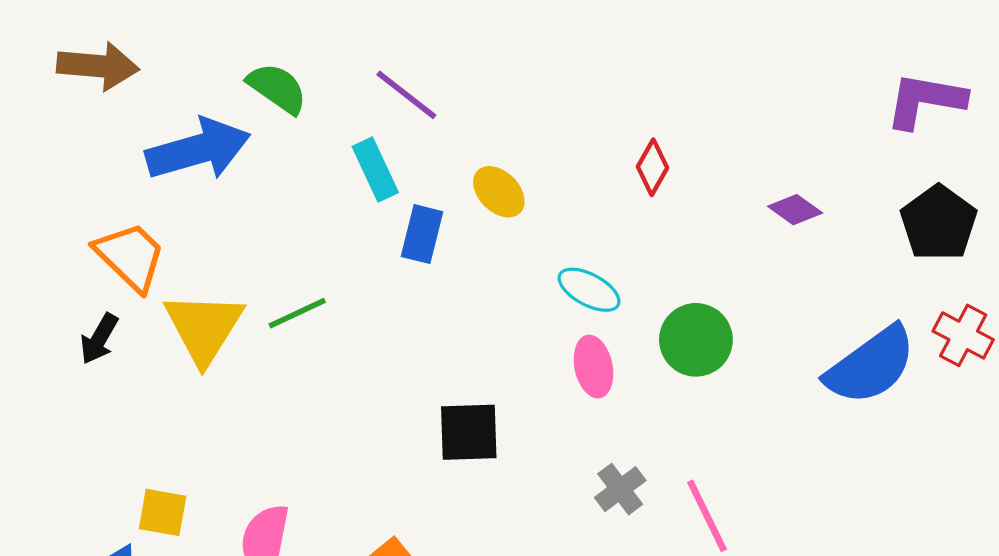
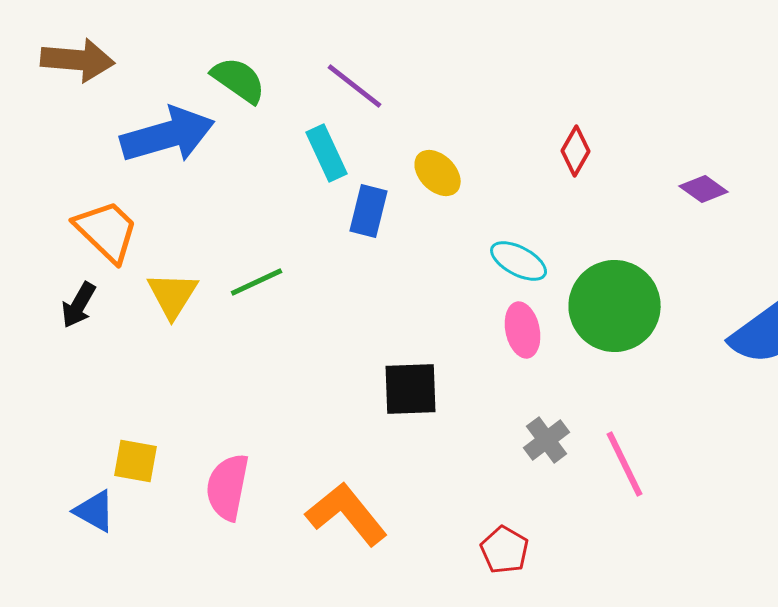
yellow triangle: (204, 328) -> (173, 295), size x0.7
green circle: (696, 340) -> (615, 306), size x1.4

